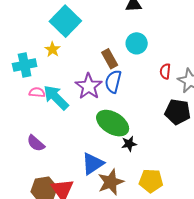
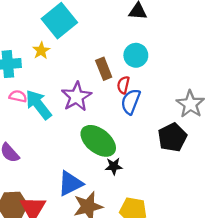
red semicircle: (165, 71) -> (123, 85), moved
blue semicircle: (113, 81) -> (131, 102), moved
black pentagon: (178, 112) -> (172, 137), turned 30

